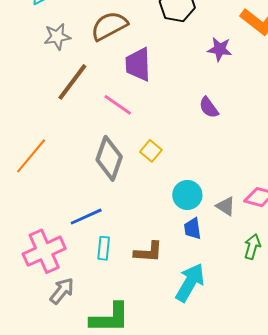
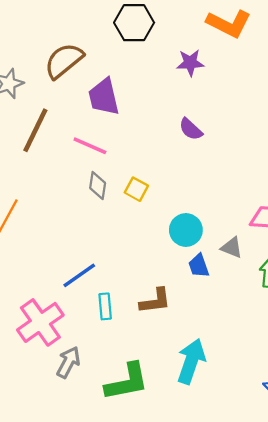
gray diamond: (109, 158) -> (98, 185), moved, size x0.6
gray triangle: (226, 206) -> (232, 248), moved
cyan arrow: (190, 283) -> (191, 361), moved

